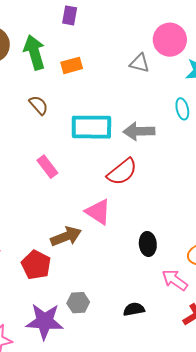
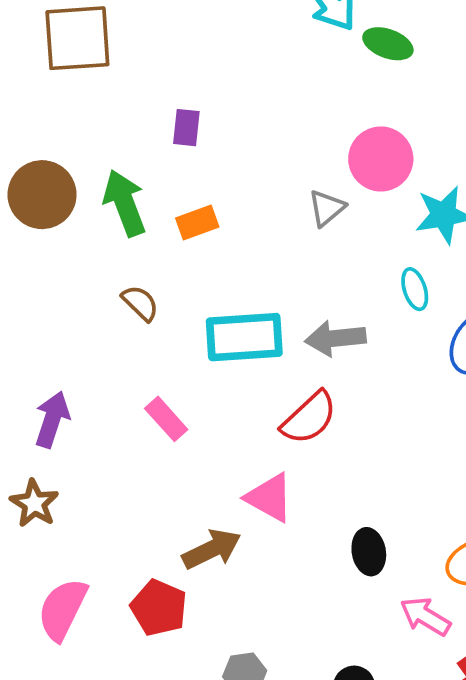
gray triangle: (140, 63) -> (327, 208), turned -50

